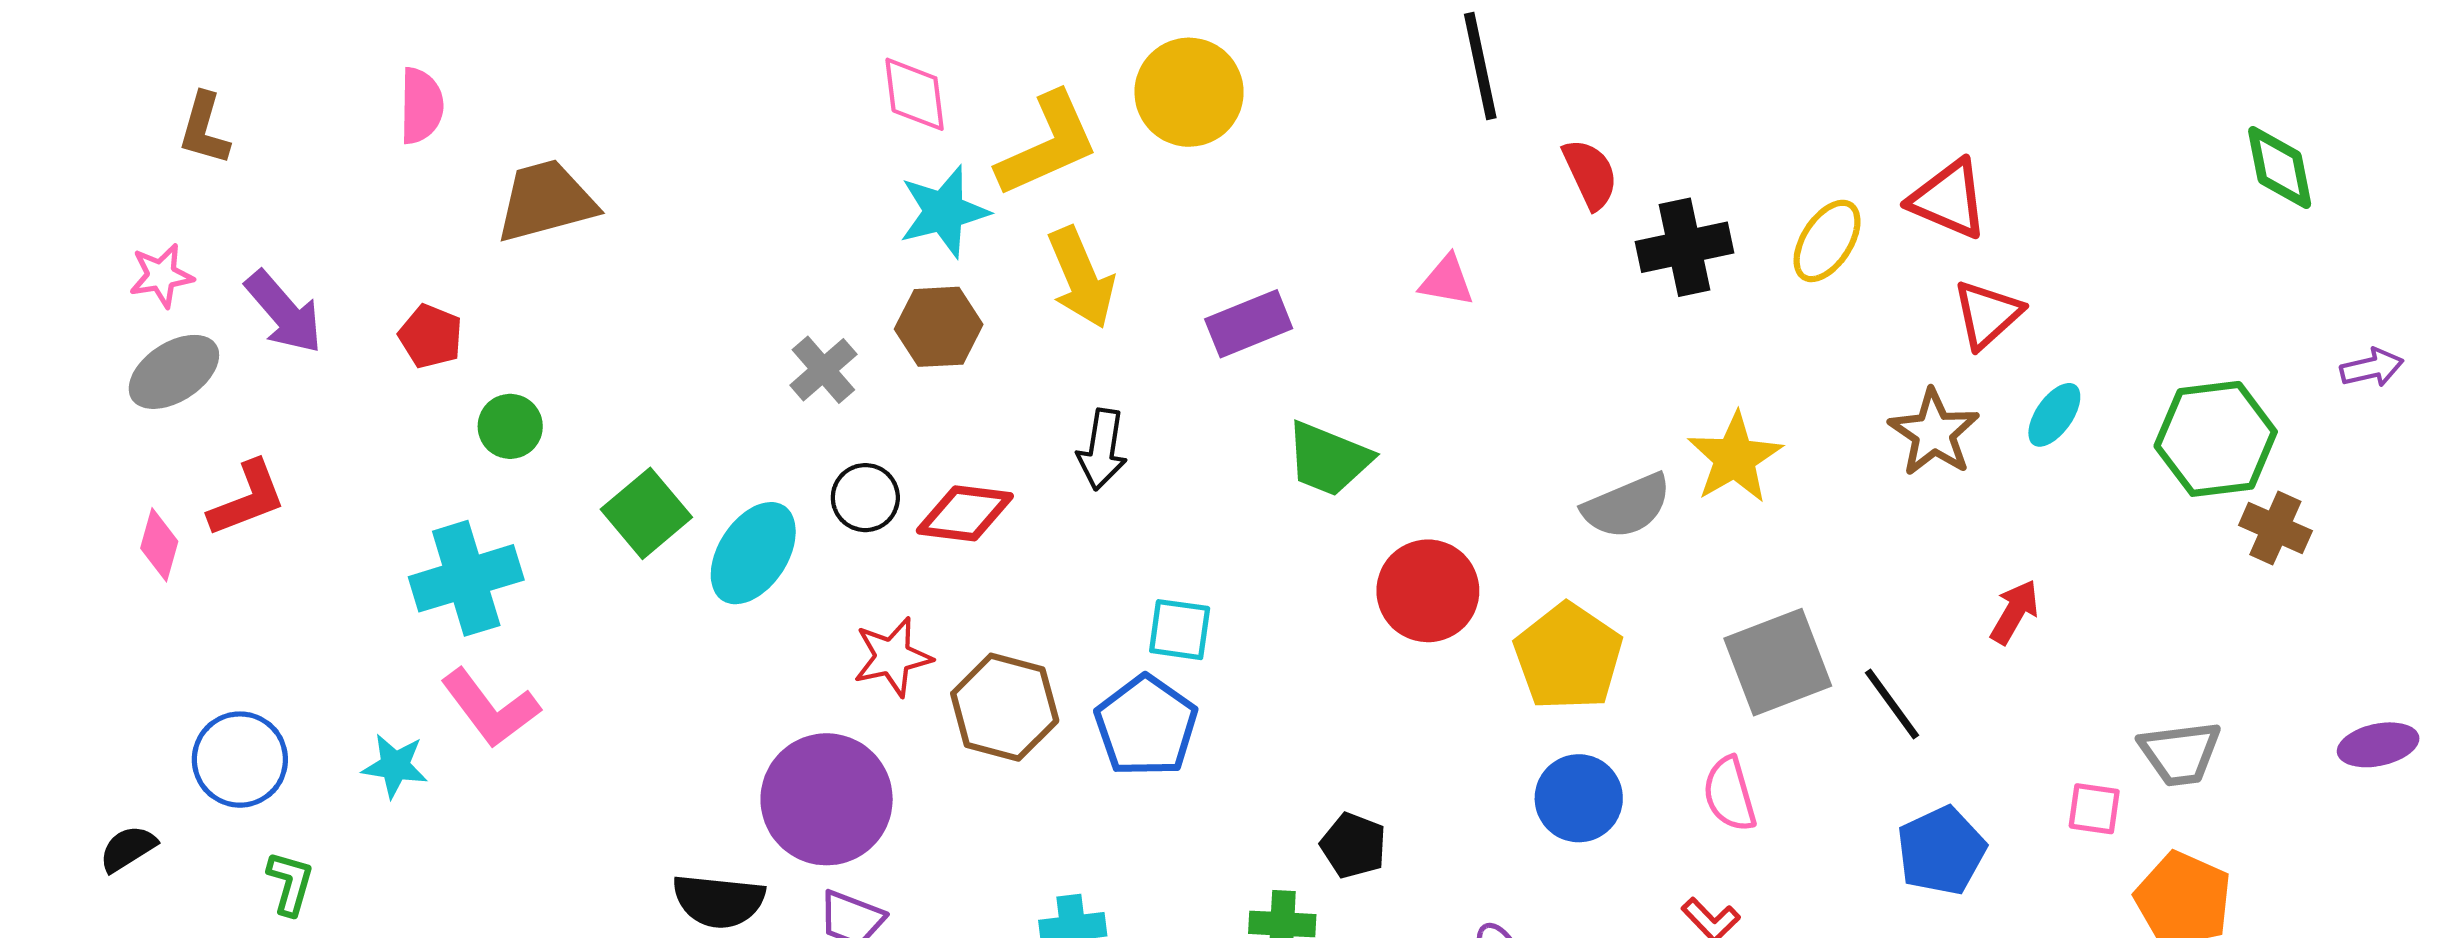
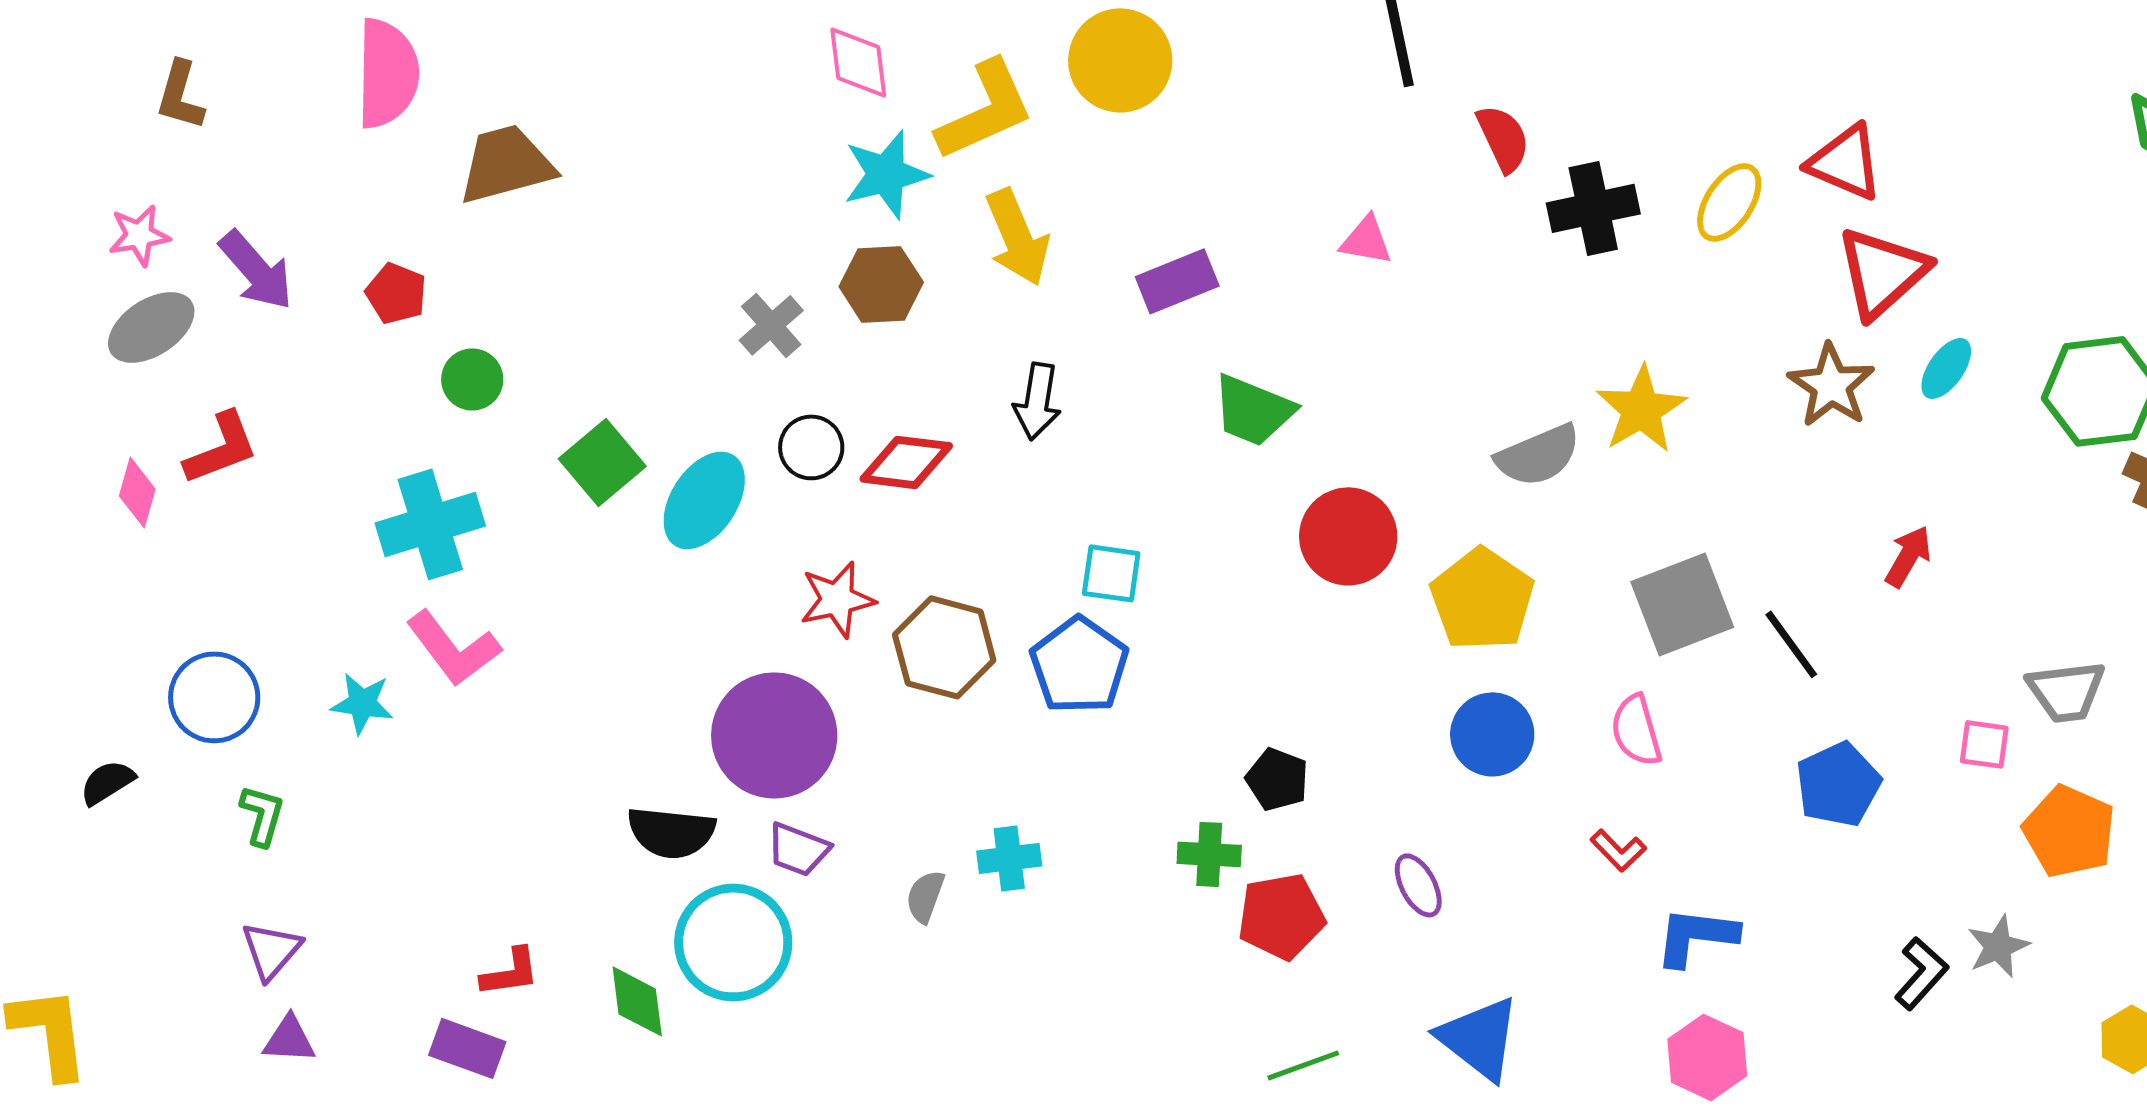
pink semicircle: (421, 106) -> (387, 73), size x1.5
red triangle: (1987, 314) -> (1882, 272), size x1.4

